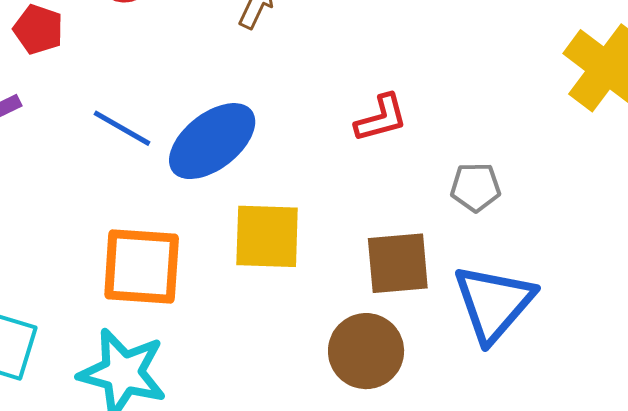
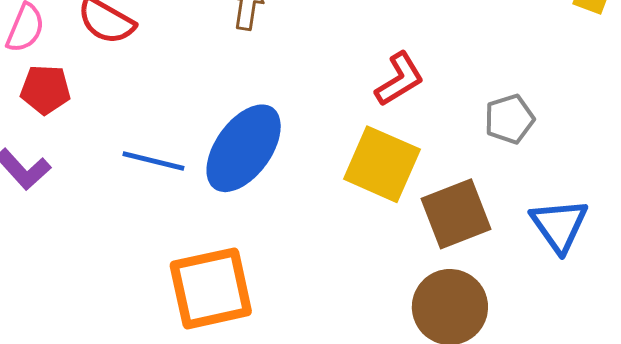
yellow square: (267, 236) -> (382, 164), moved, turned 38
blue triangle: (494, 303) -> (559, 225), size x0.7

